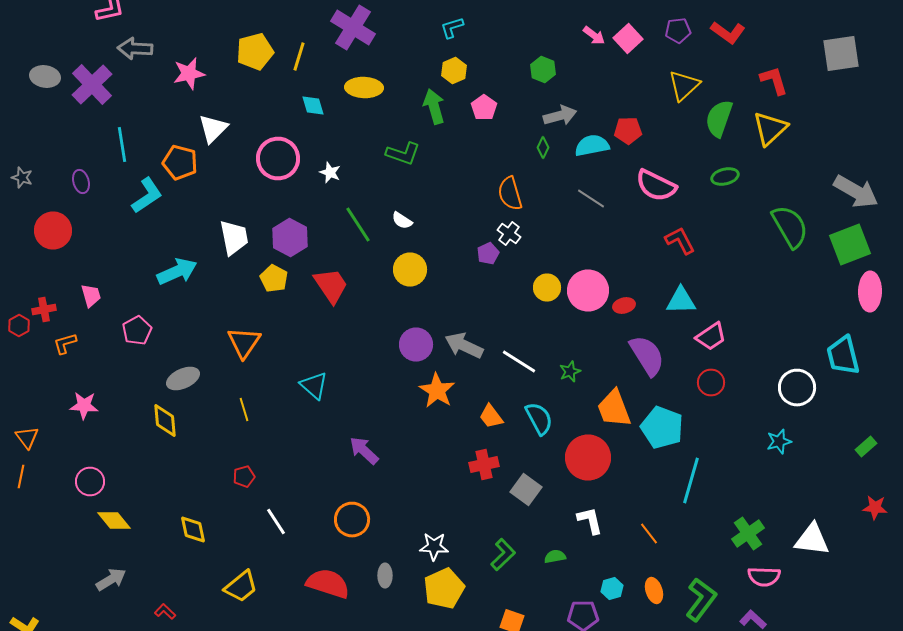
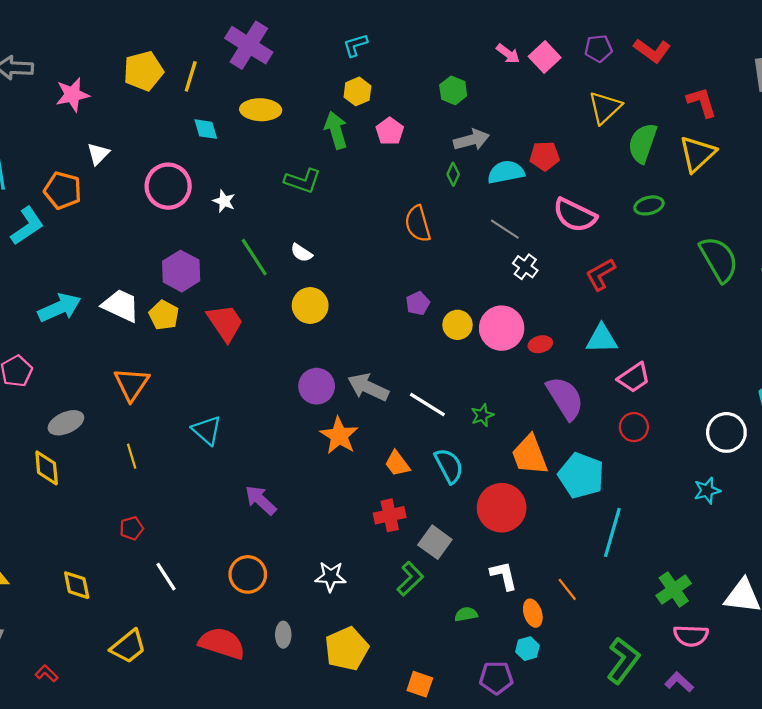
white triangle: (213, 128) -> (98, 154), size x0.7
white cross: (509, 234) -> (525, 267), moved
white trapezoid: (234, 238) -> (121, 306), moved, turned -54
red L-shape: (680, 240) -> (601, 274), turned -92
purple pentagon: (488, 254) -> (418, 303), moved
white star: (434, 546) -> (331, 577), moved
green L-shape: (503, 554) -> (410, 579), moved
orange ellipse: (654, 590) -> (533, 613), moved

